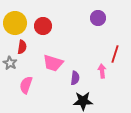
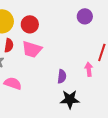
pink trapezoid: (53, 63) -> (32, 49), moved
pink semicircle: (26, 85) -> (13, 83), turned 90

